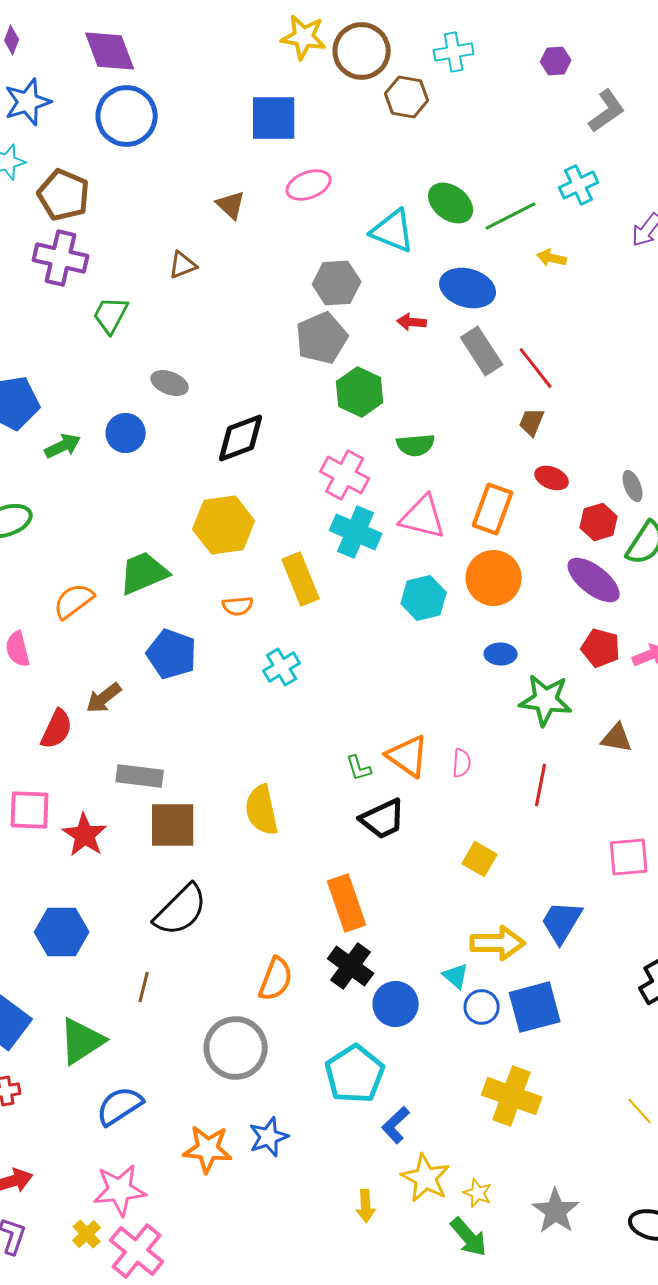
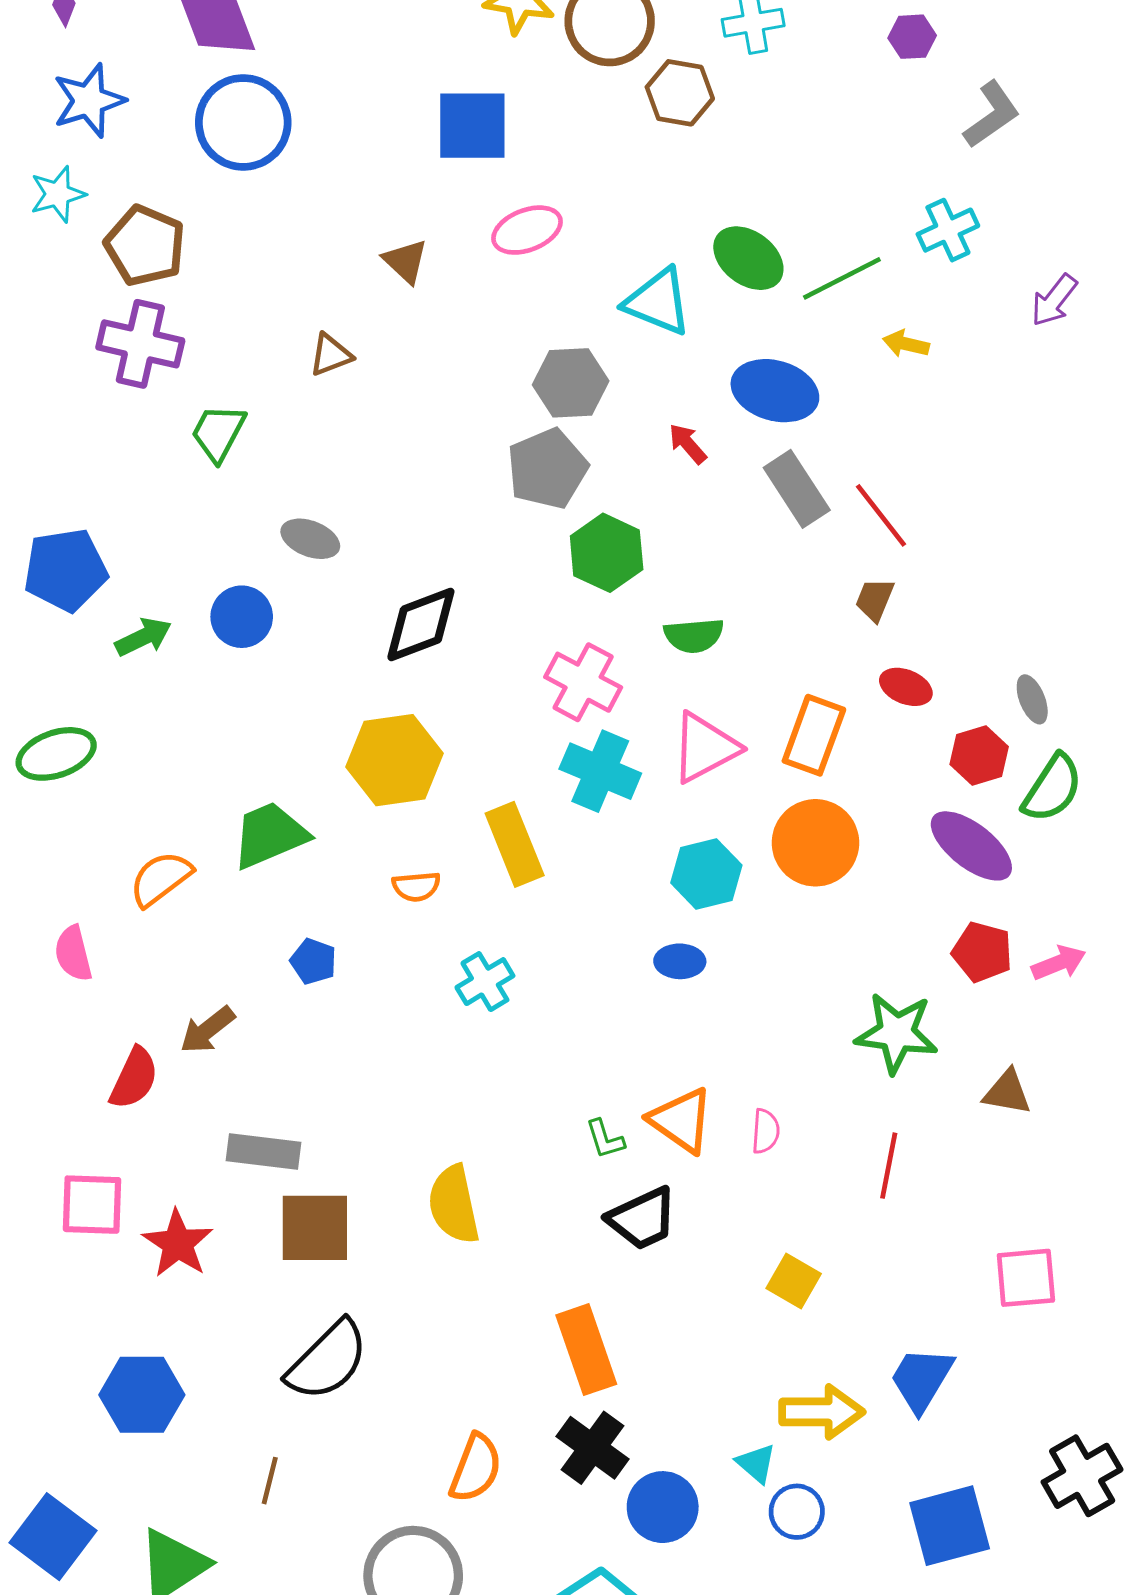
red arrow: (412, 322) -> (688, 444), turned 44
pink triangle: (423, 517) -> (705, 748), turned -42
blue pentagon: (172, 654) -> (313, 961), size x0.6
blue ellipse: (501, 654) -> (680, 961), moved
blue square: (535, 1007) -> (950, 1526), moved

